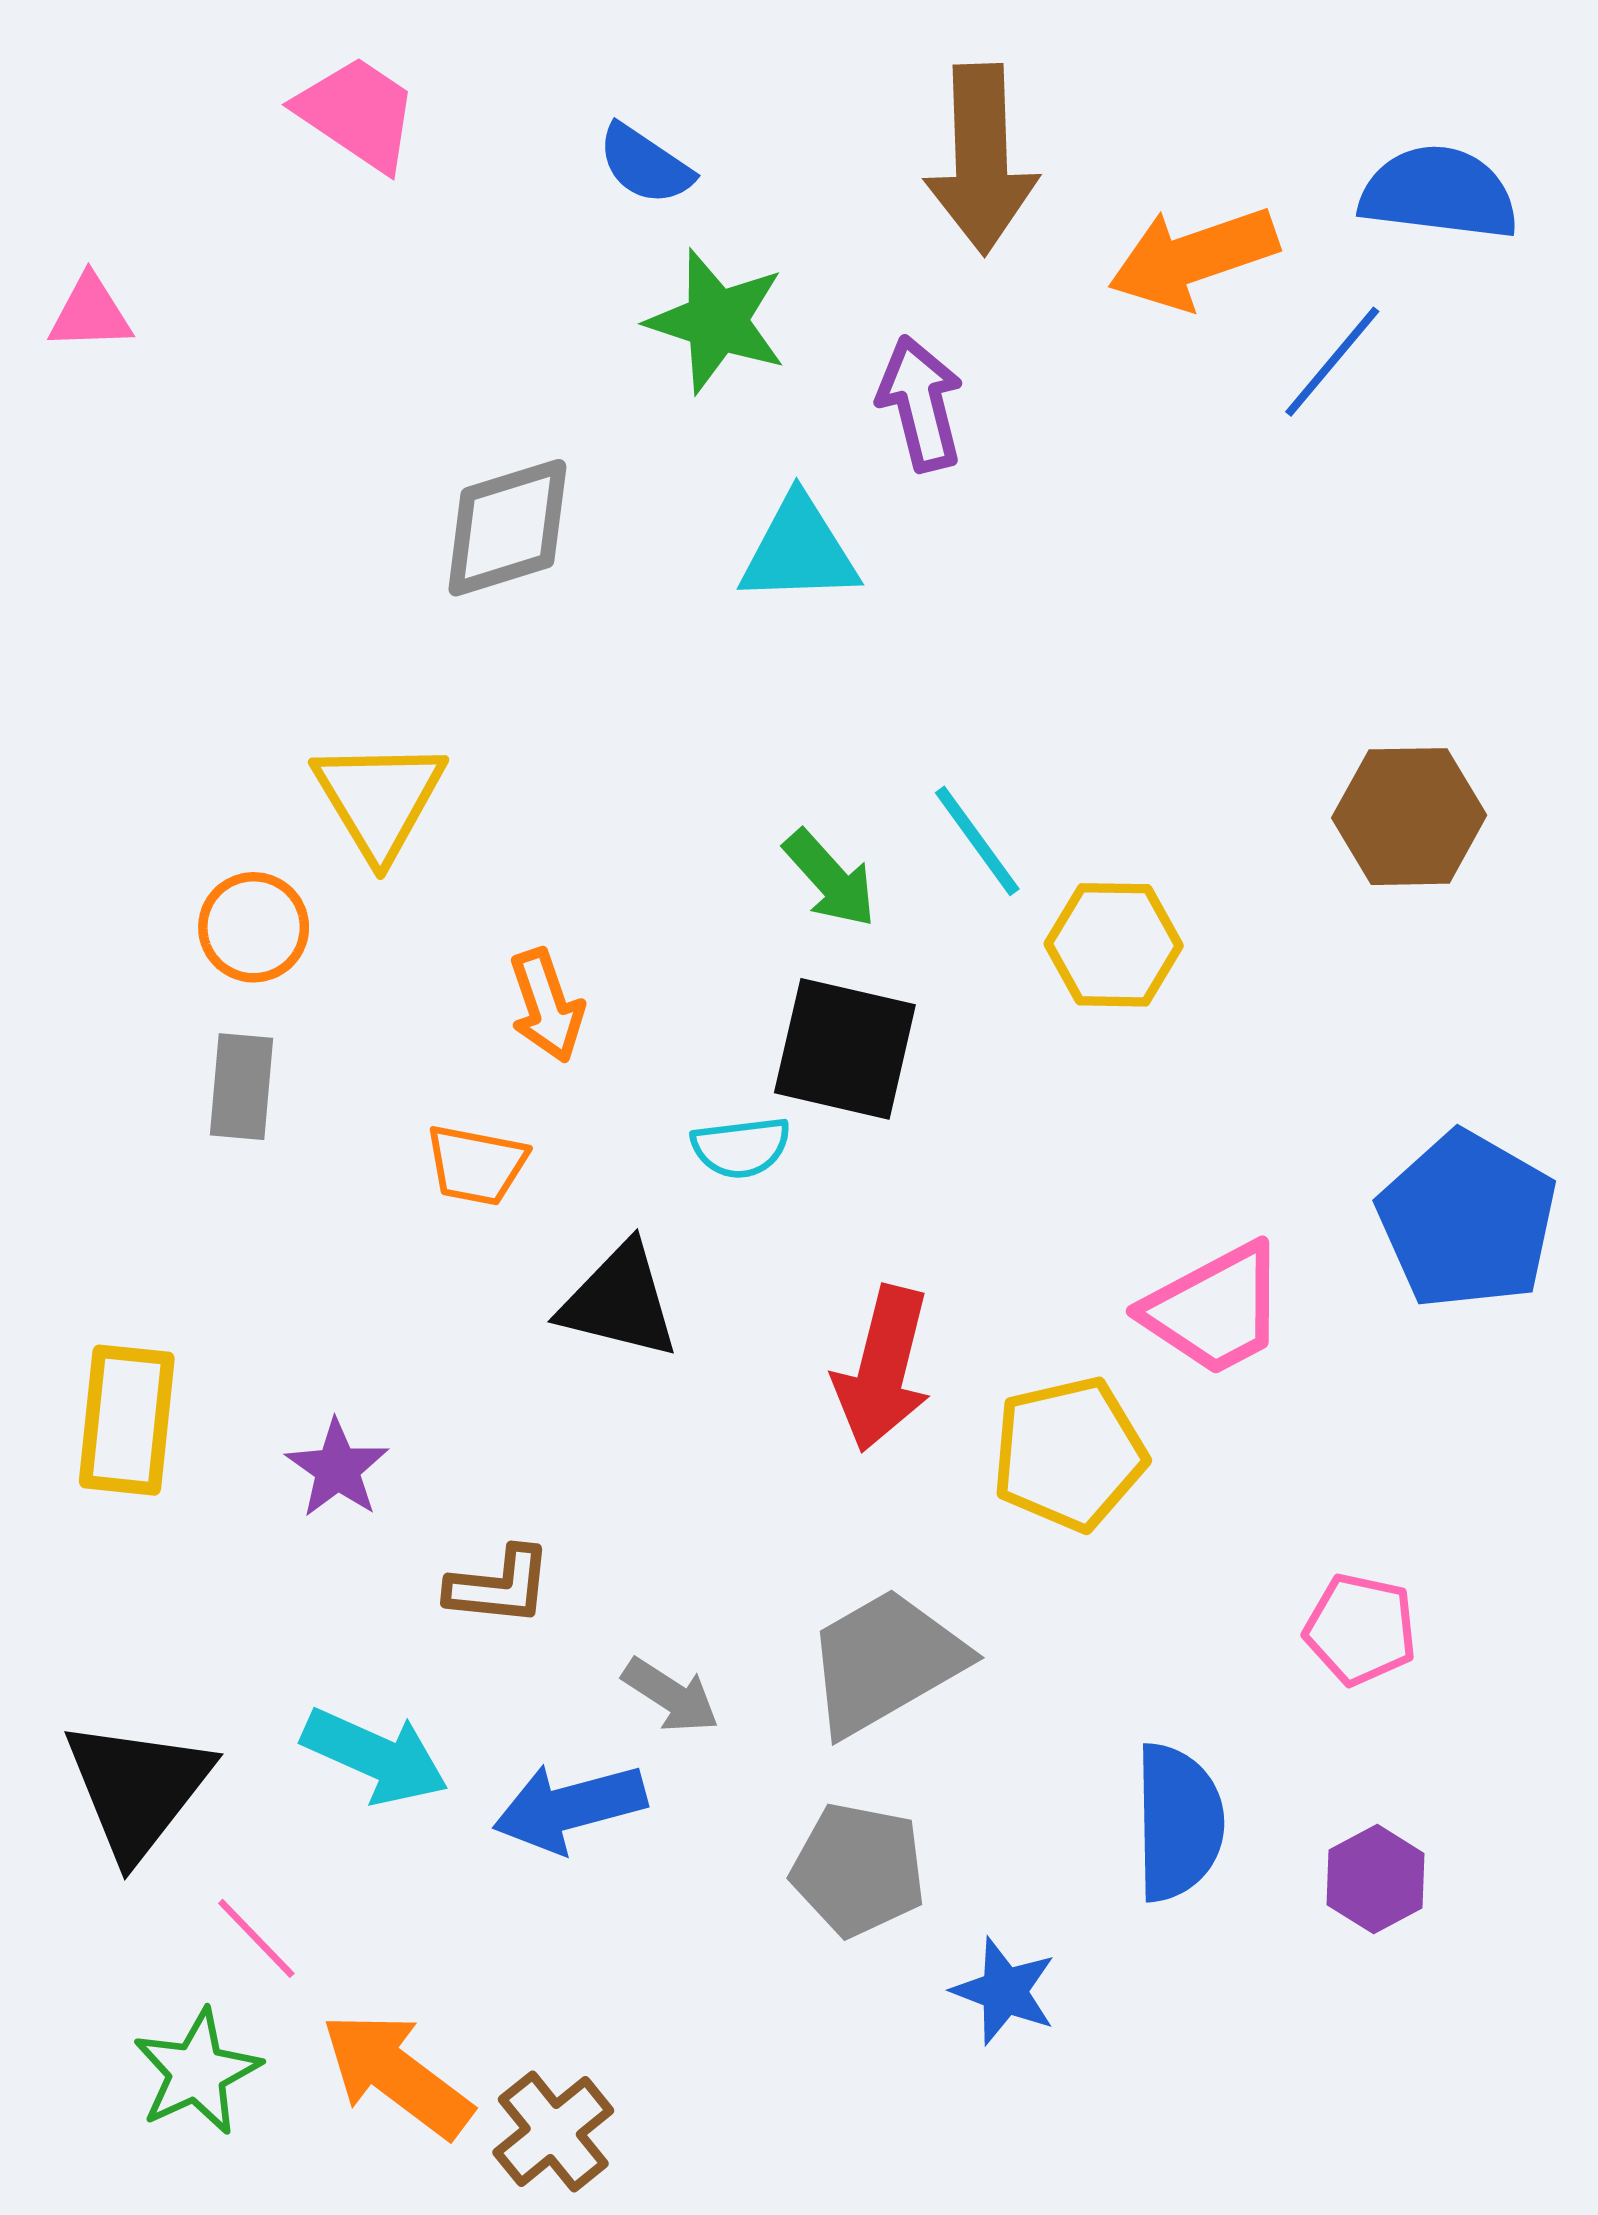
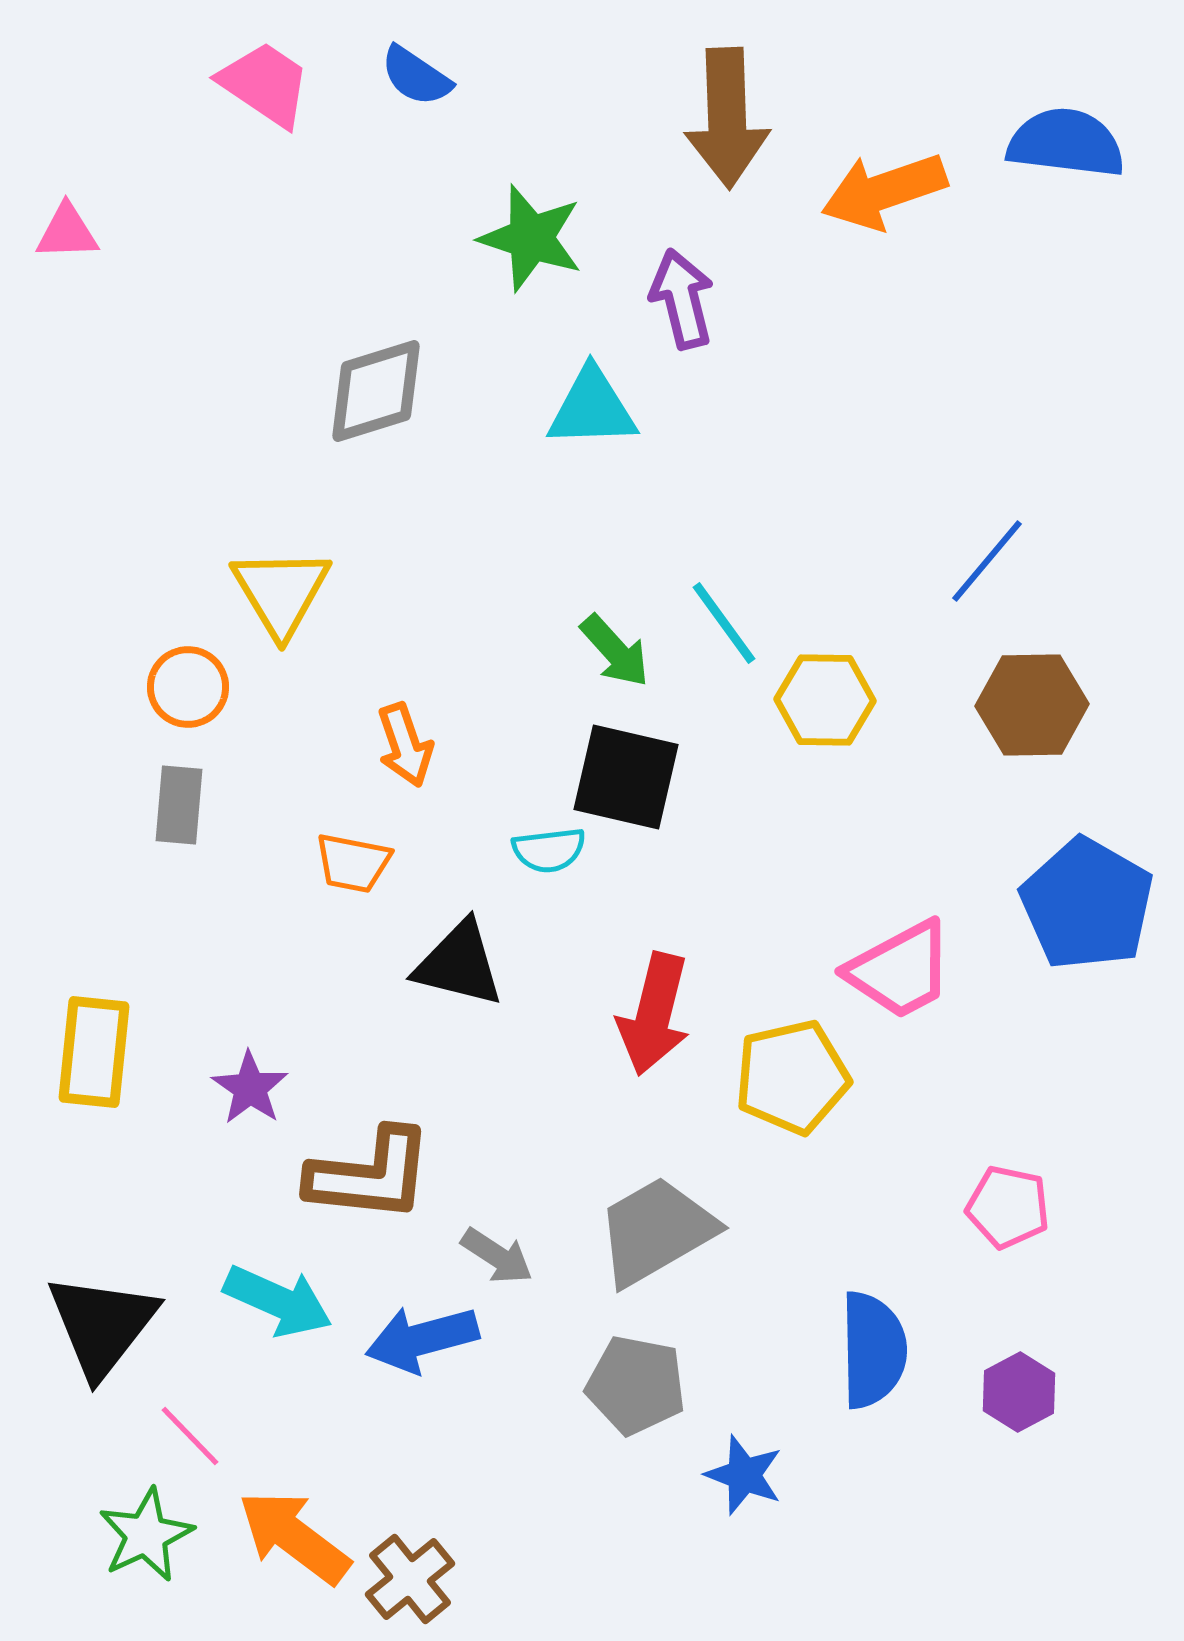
blue semicircle: (645, 165) -> (416, 76), moved
blue line: (1332, 362) -> (987, 561), moved
brown hexagon: (1409, 817) -> (1032, 705), moved
brown L-shape: (499, 1586) -> (370, 1175), size x1.6

